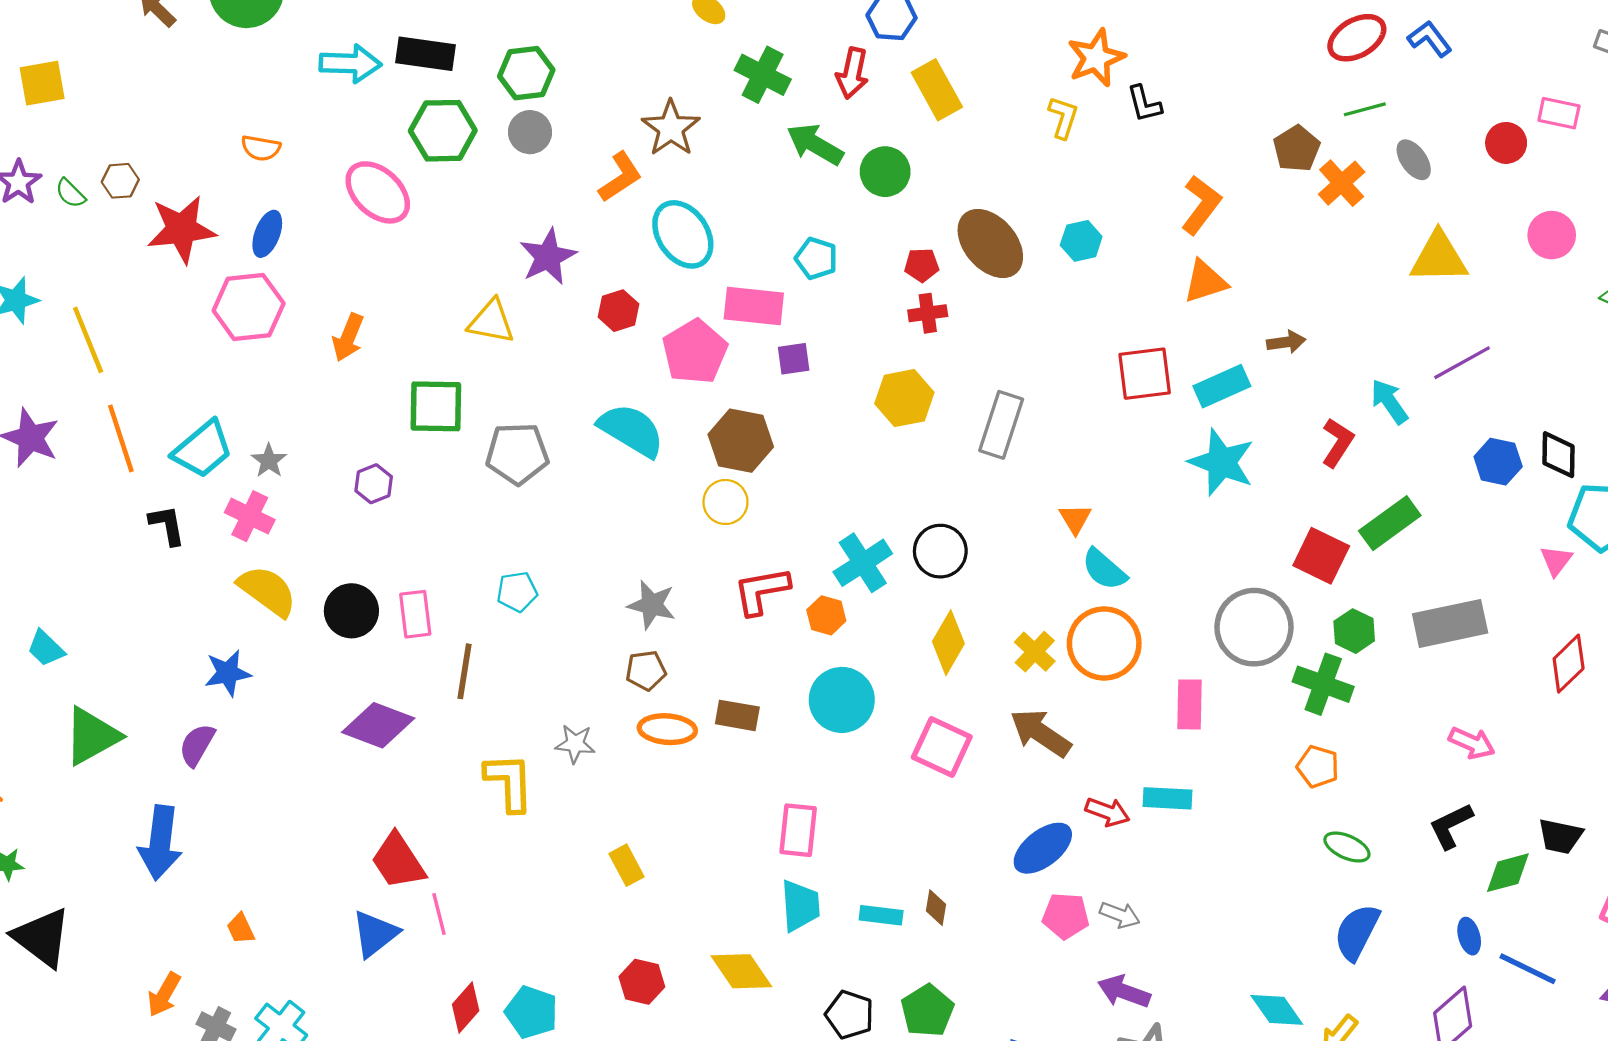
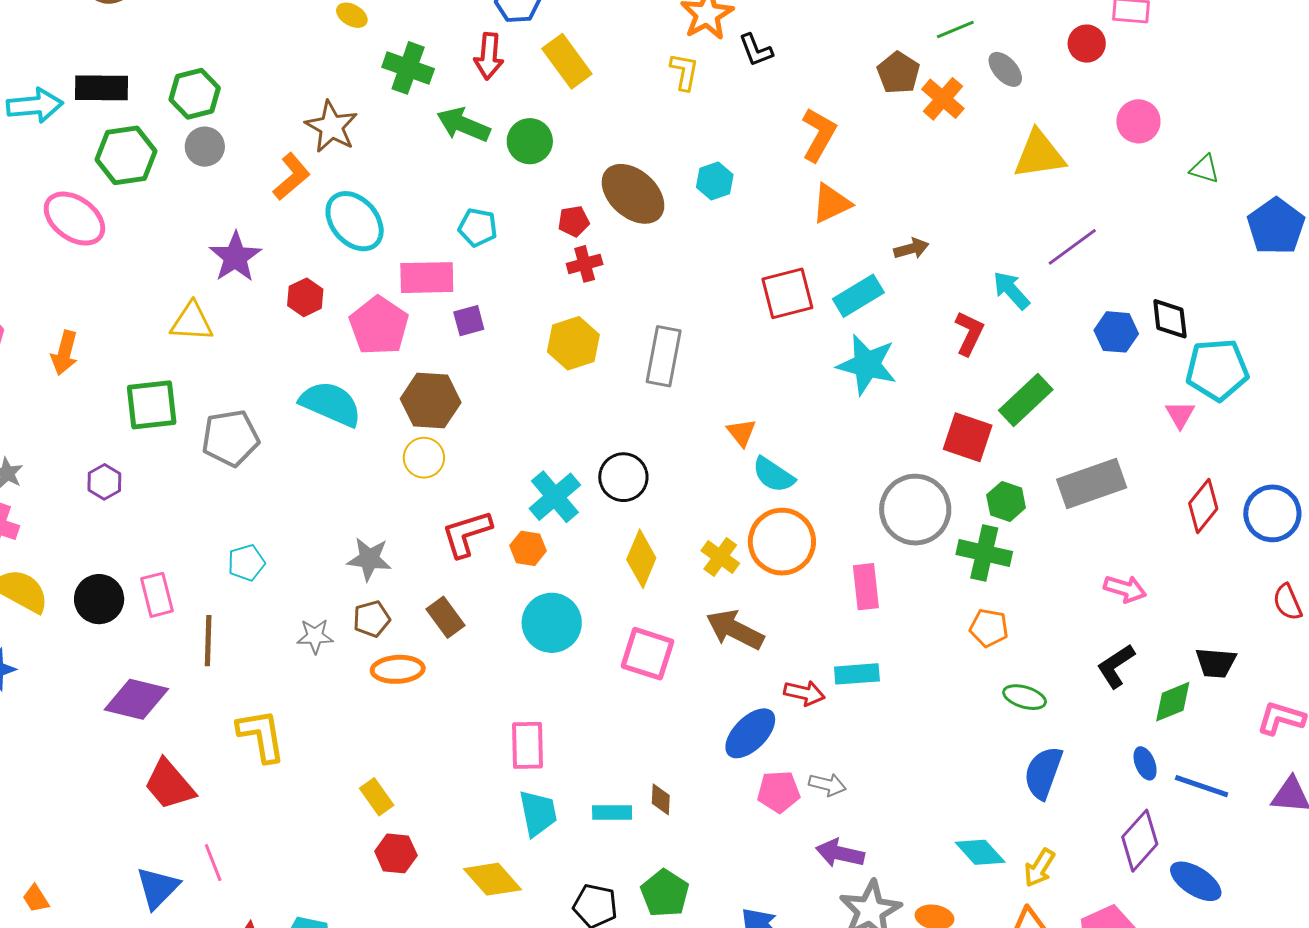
brown rectangle: (737, 715) -> (446, 617), moved, turned 51
gray star: (575, 744) -> (315, 636), moved
red trapezoid: (398, 861) -> (169, 785), moved
red hexagon: (642, 982) -> (396, 853), moved

